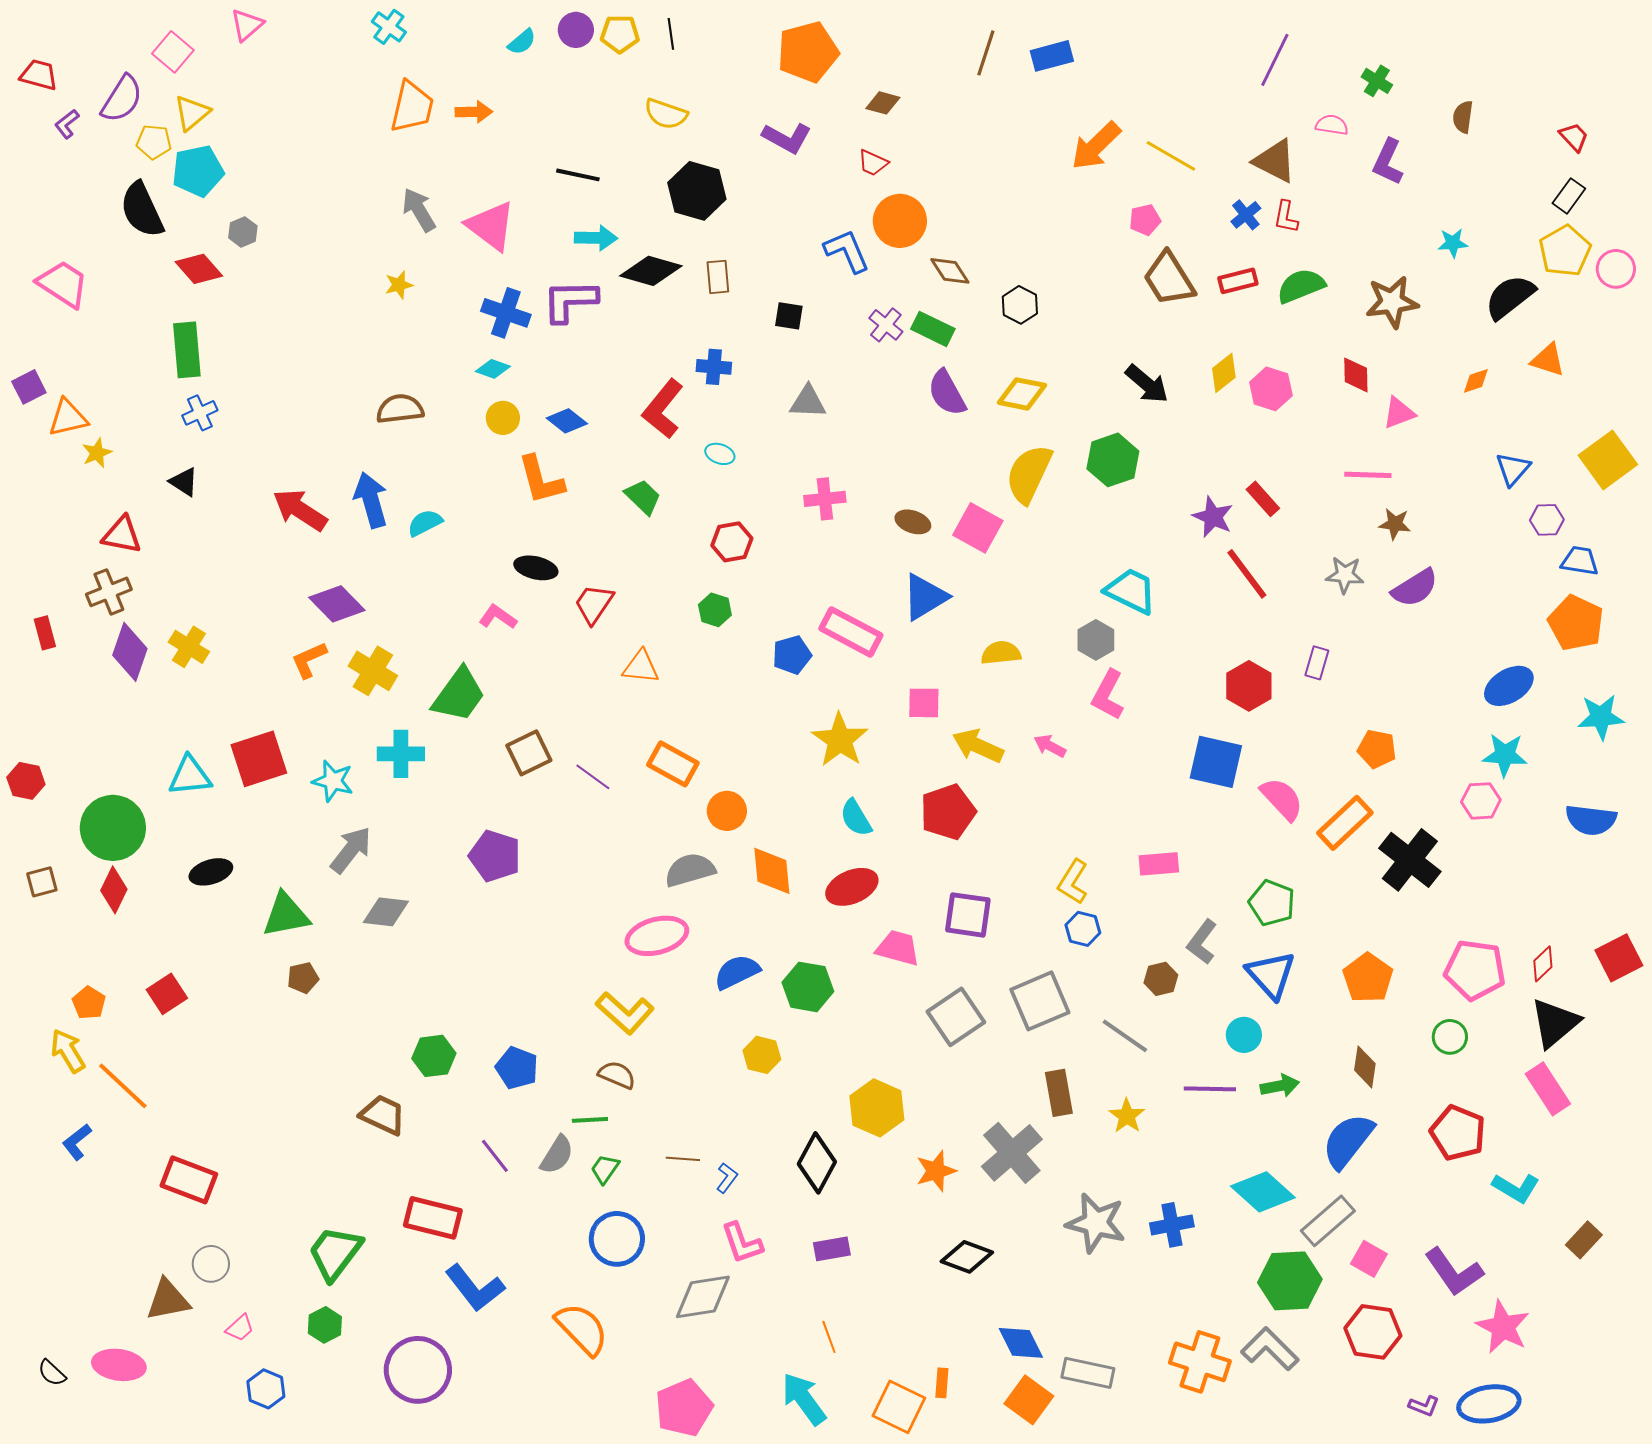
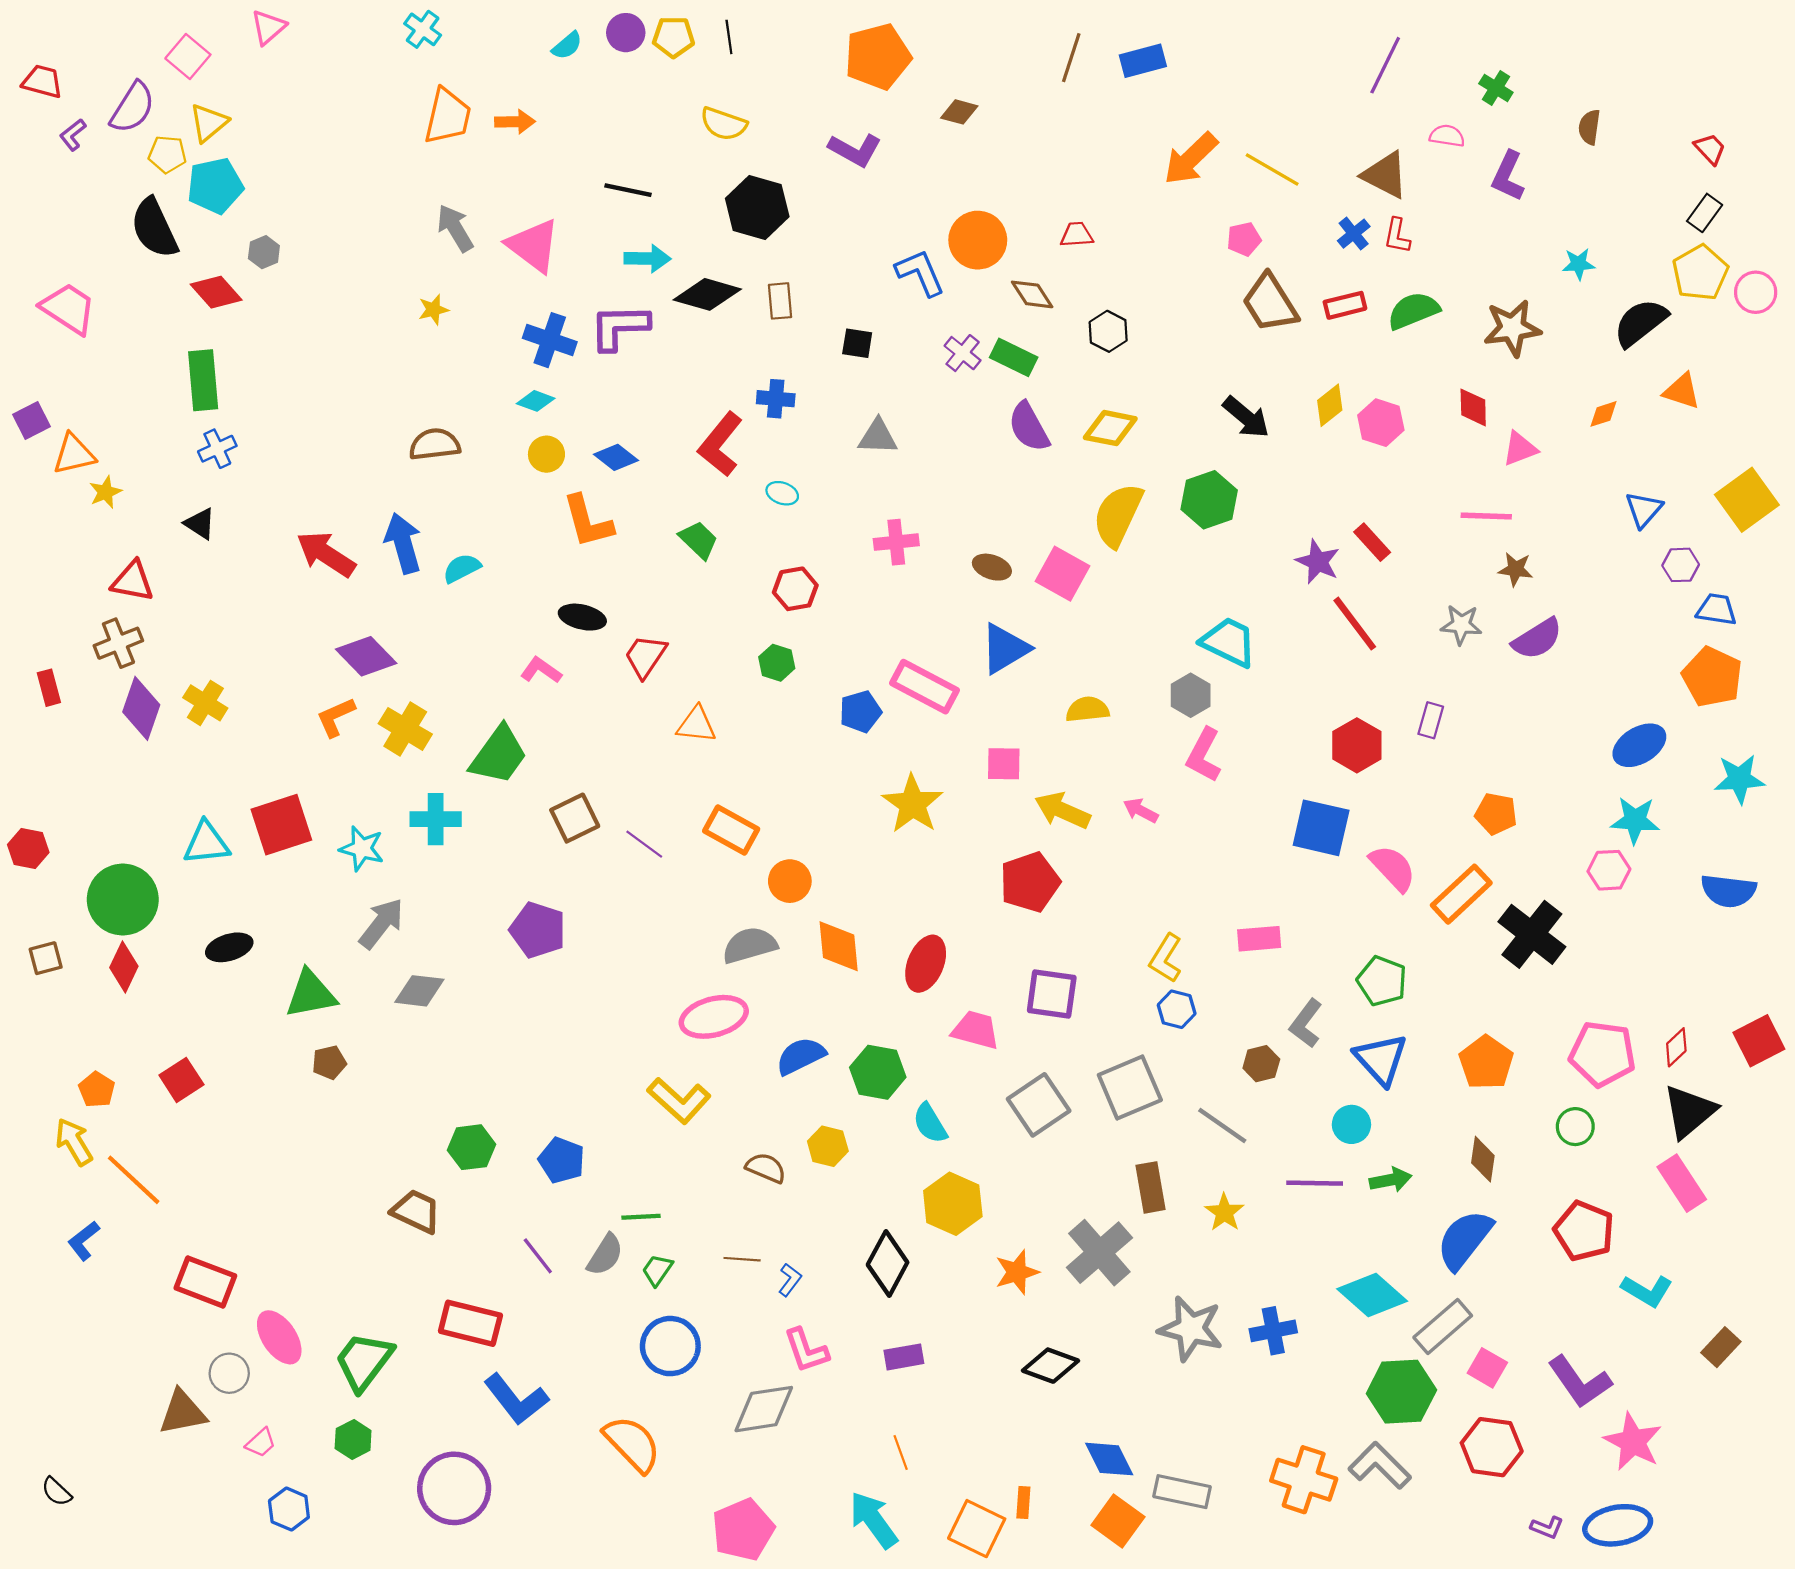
red trapezoid: (873, 163) -> (1077, 235), moved, turned 152
cyan semicircle: (856, 818) -> (930, 1123), moved
red ellipse: (852, 887) -> (926, 964), turned -45
brown semicircle: (617, 1075) -> (766, 1168), moved
pink ellipse: (119, 1365) -> (279, 1337), moved, turned 48

